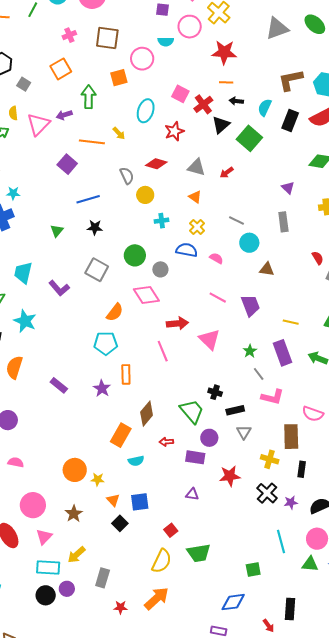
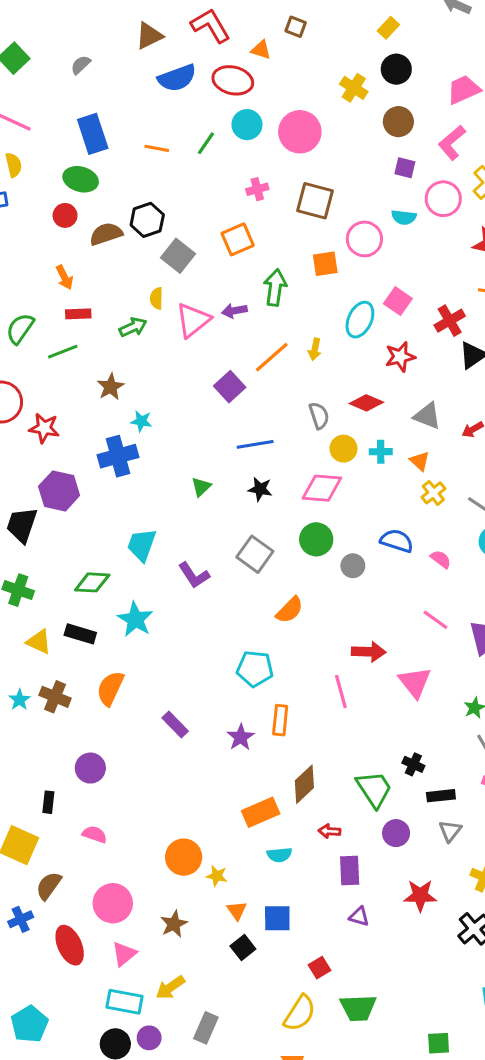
gray square: (24, 84) -> (178, 256), size x1.5
pink square: (180, 94) -> (398, 301), moved
yellow arrow: (119, 133) -> (315, 349), turned 48
orange line: (92, 142) -> (272, 357), turned -55
cyan cross: (162, 221) -> (381, 452), moved
yellow cross: (197, 227) -> (433, 493), moved
pink diamond: (146, 295) -> (322, 488), moved, turned -60
orange semicircle: (115, 312) -> (290, 610), moved
orange rectangle: (121, 435) -> (261, 812), turned 30
purple rectangle: (195, 457) -> (350, 871), moved, turned 72

